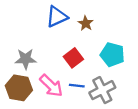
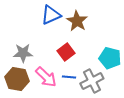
brown star: (86, 23) -> (77, 21), size x1.5
cyan pentagon: (112, 54) -> (110, 58), moved

